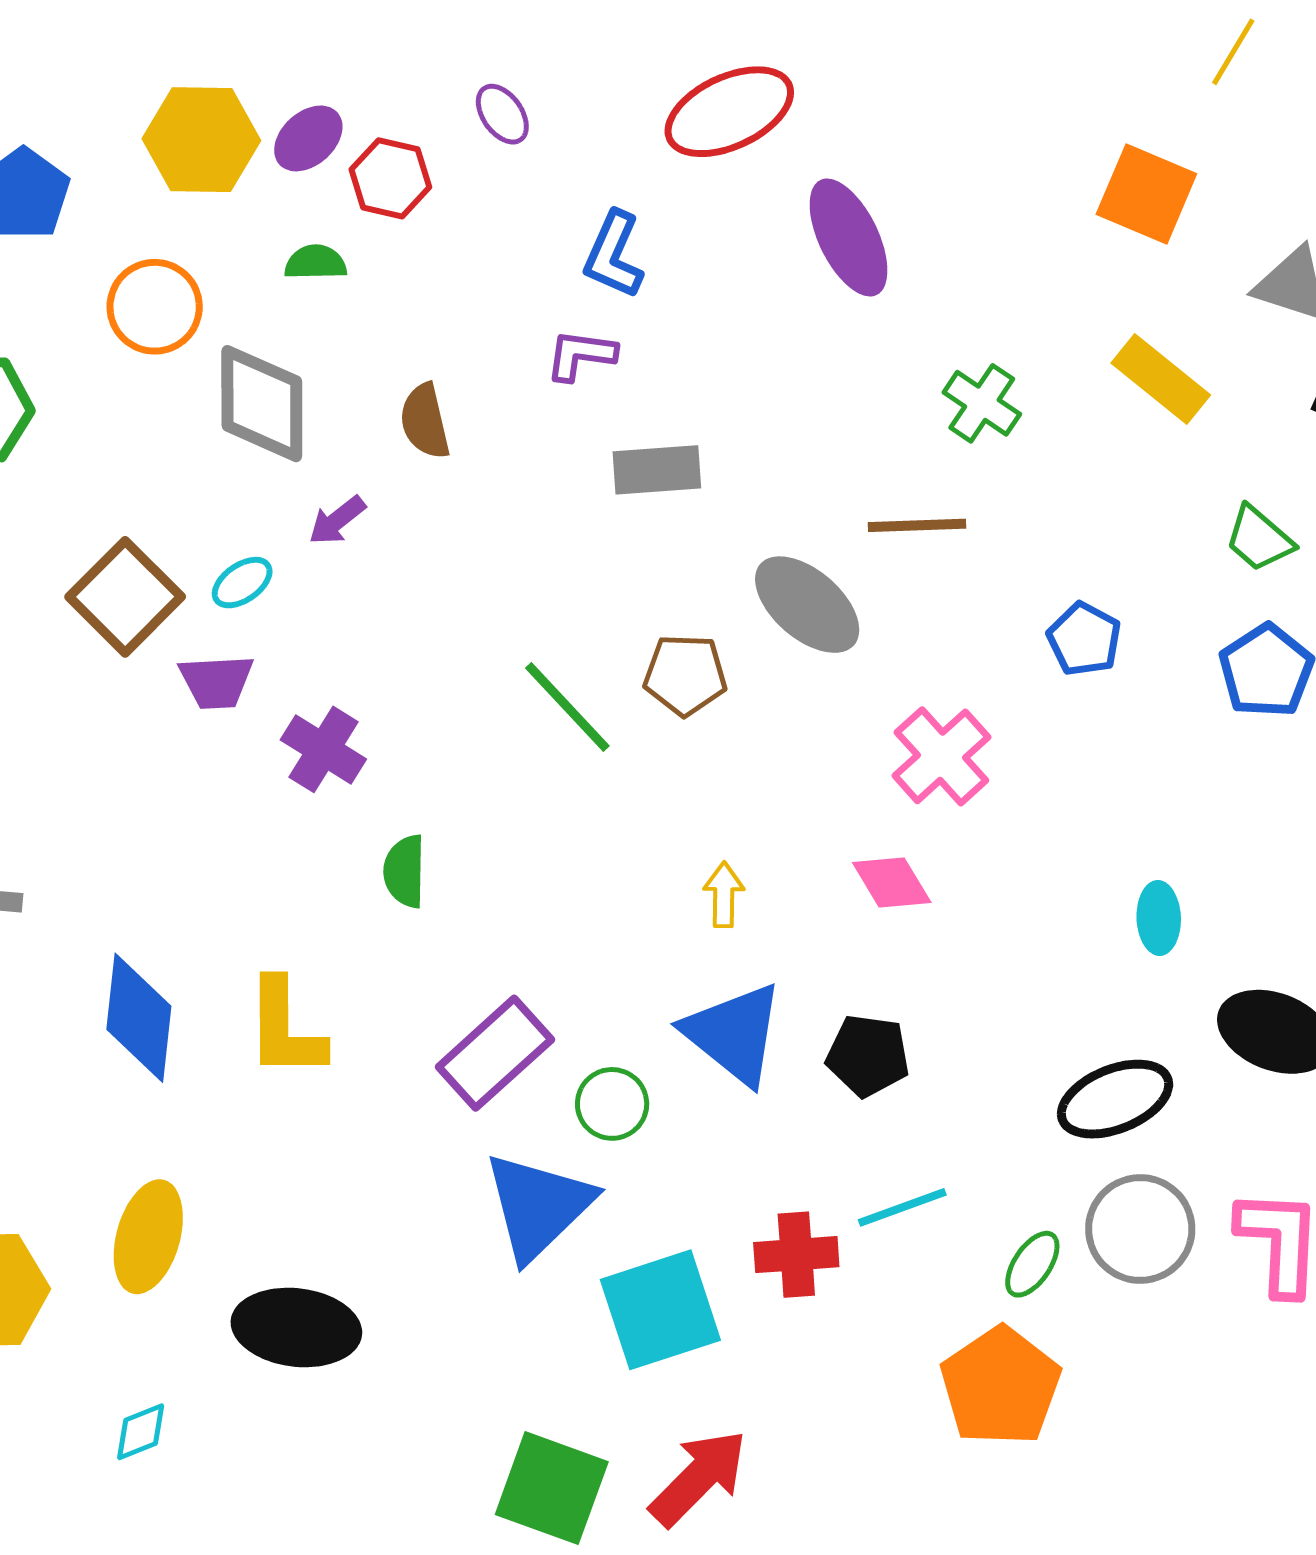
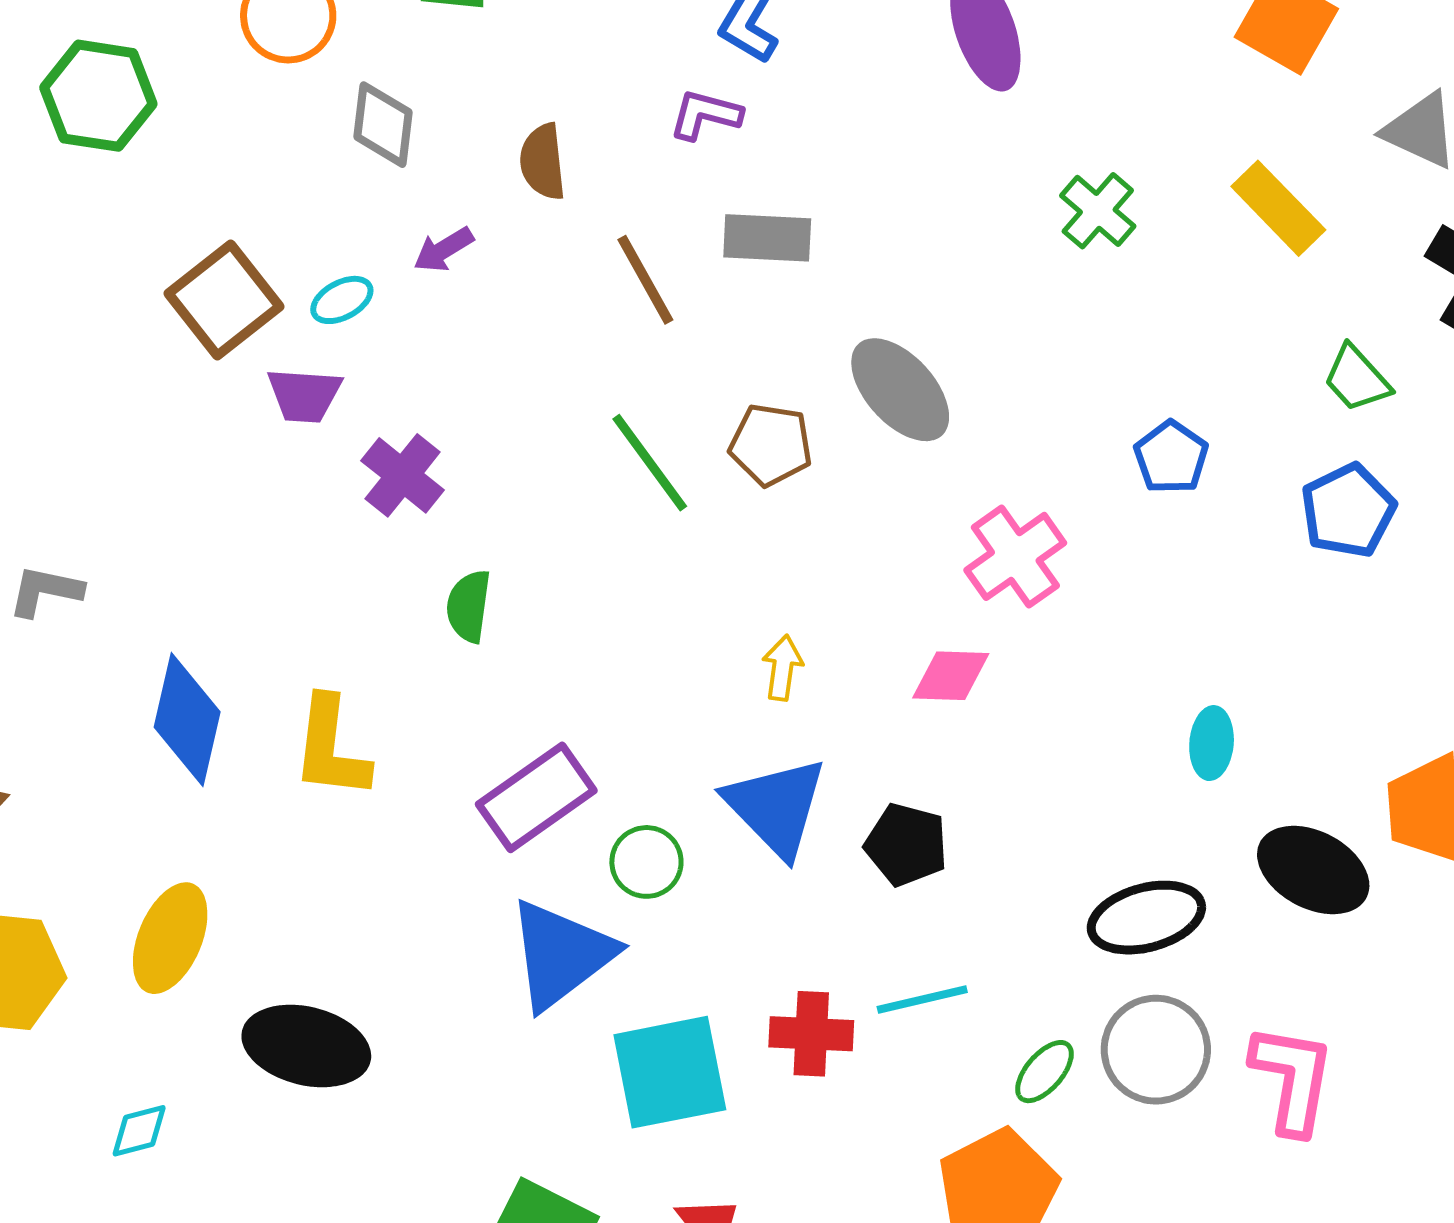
gray diamond: (262, 404) -> (383, 125), size x0.7
brown line: (917, 525) -> (645, 280), moved, turned 56
pink diamond: (892, 882) -> (951, 676), turned -64

